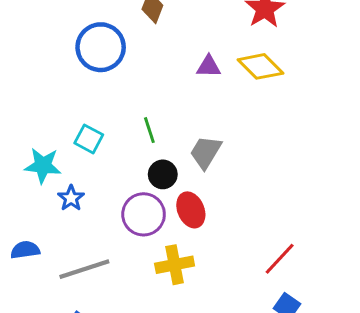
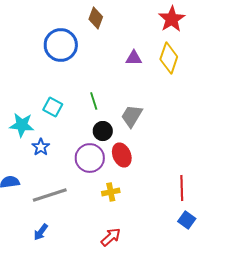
yellow diamond: (260, 66) -> (169, 58), turned 64
red line: (280, 259) -> (182, 188), turned -45
yellow cross: (175, 265) -> (111, 192), size x0.7

